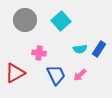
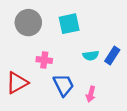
cyan square: (61, 21) -> (69, 24), turned 30
pink arrow: (80, 75) -> (91, 94), moved, turned -32

